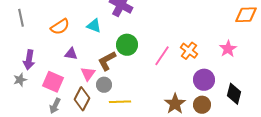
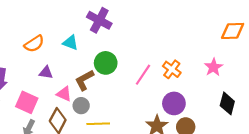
pink triangle: (88, 74) -> (64, 94), turned -42
purple circle: (204, 80) -> (174, 103), moved
black diamond: (234, 94) -> (227, 103), moved

